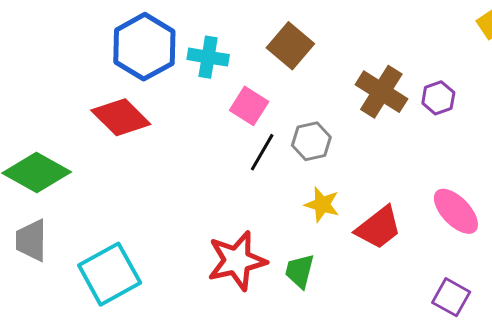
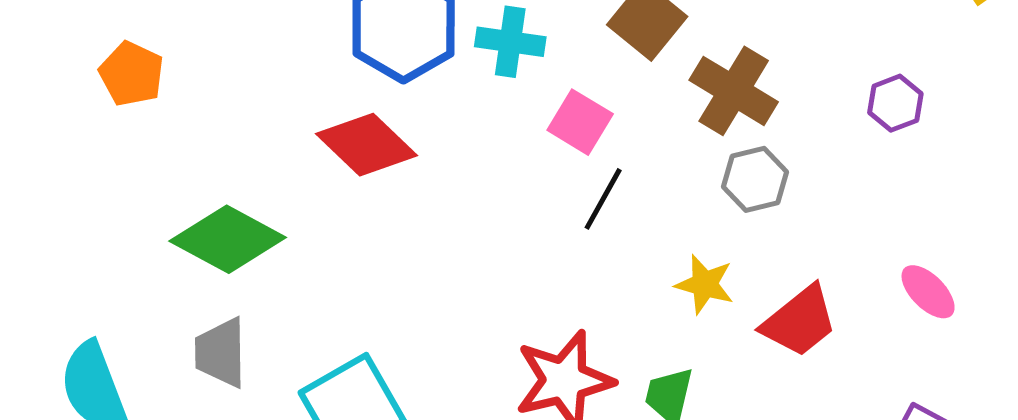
brown cross: (381, 92) -> (734, 91), moved
gray hexagon: (311, 141) -> (755, 179), moved
pink ellipse: (456, 211) -> (928, 292), size x0.7

